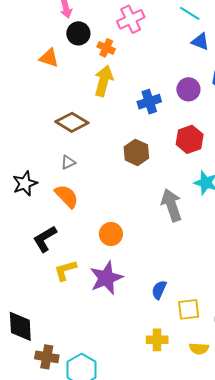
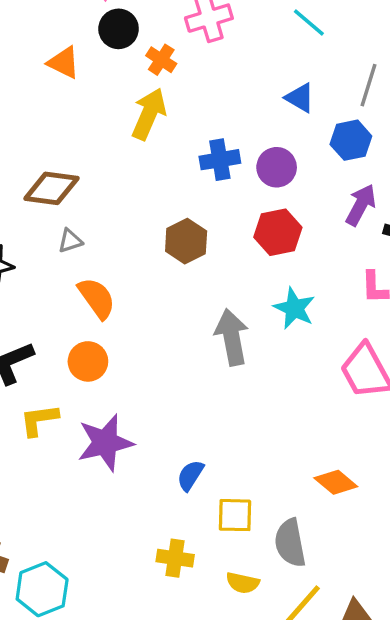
blue triangle: (200, 42) -> (300, 98), moved
purple circle: (188, 89) -> (277, 167), moved
brown diamond: (72, 122) -> (51, 188), moved, turned -32
orange semicircle: (67, 196) -> (97, 298), moved
orange circle: (111, 234) -> (88, 361), moved

